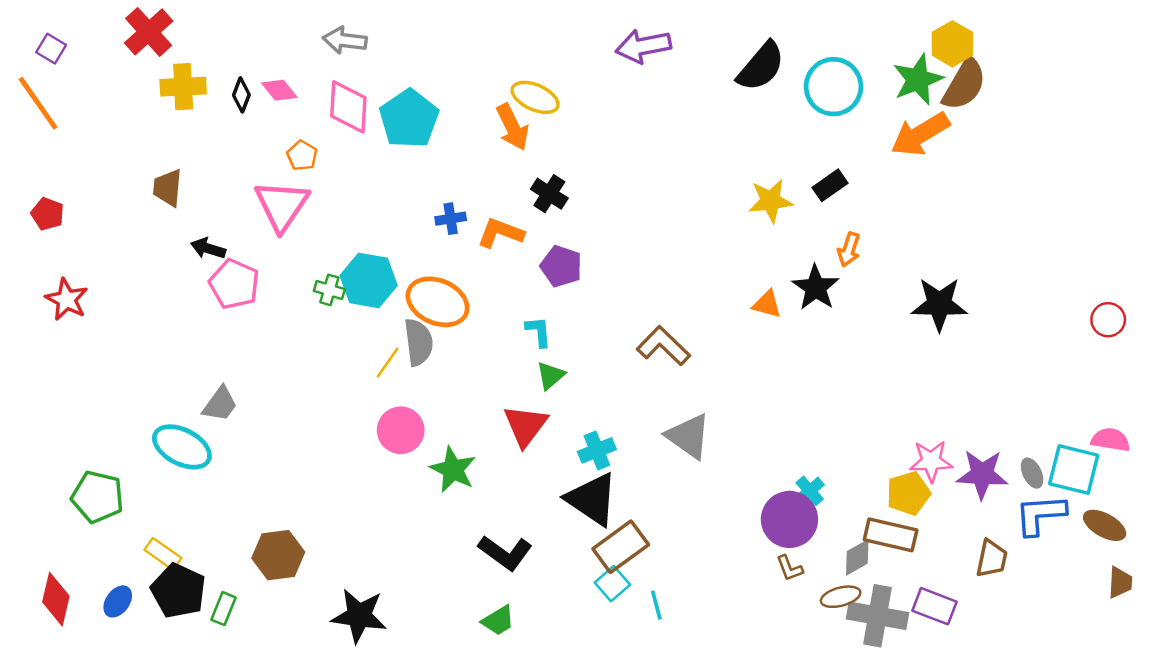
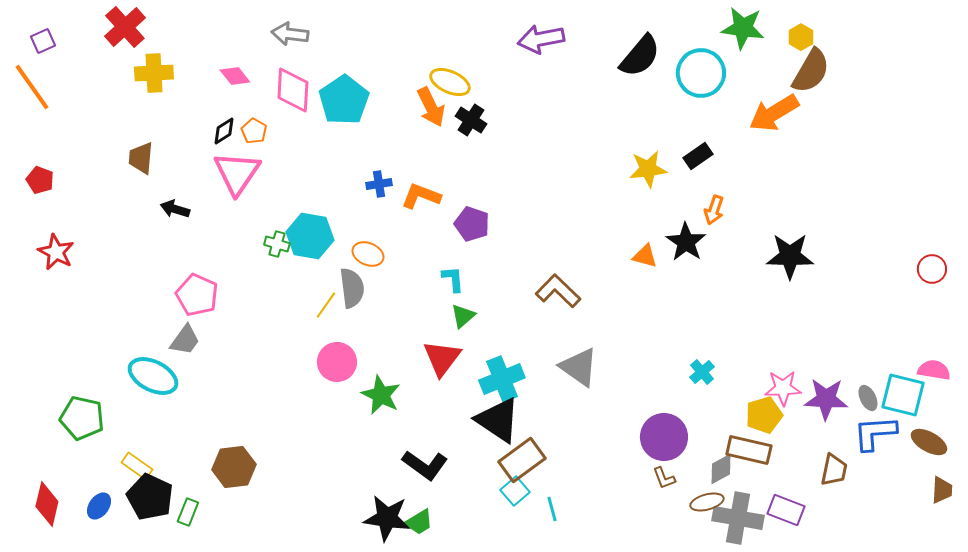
yellow hexagon: (952, 44) -> (801, 37), size x0.7
purple square: (51, 49) -> (43, 41), turned 35
green star: (918, 79) -> (743, 28), moved, turned 30
black diamond: (241, 95) -> (224, 131), moved, turned 36
black cross: (549, 194) -> (471, 120), moved
pink pentagon: (234, 284) -> (197, 295), moved
orange ellipse: (438, 302) -> (368, 254), size x0.6
cyan cross: (597, 450) -> (502, 379), size x1.4
cyan cross: (810, 491) -> (702, 372), moved
black star: (359, 616) -> (387, 518), moved

